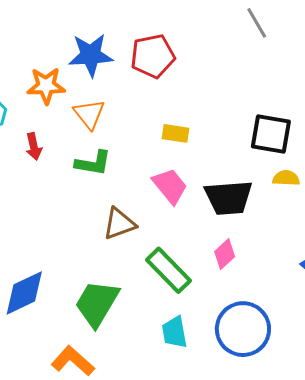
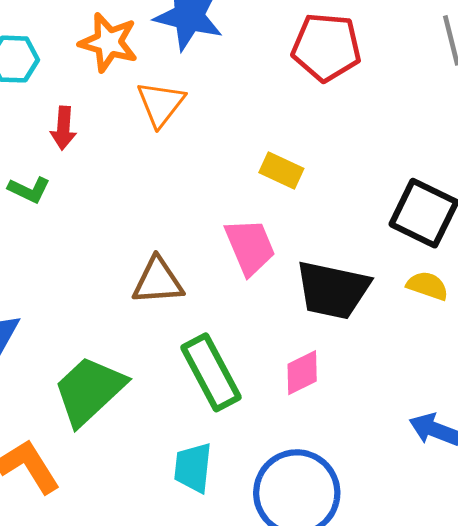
red pentagon: (153, 56) -> (326, 47), moved
green L-shape: (93, 163) -> (29, 190), moved, size x0.7

